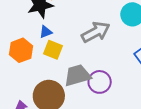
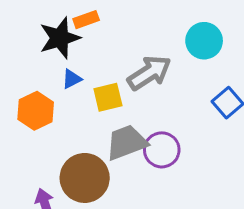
yellow square: (53, 50) -> (108, 97), moved, turned -30

